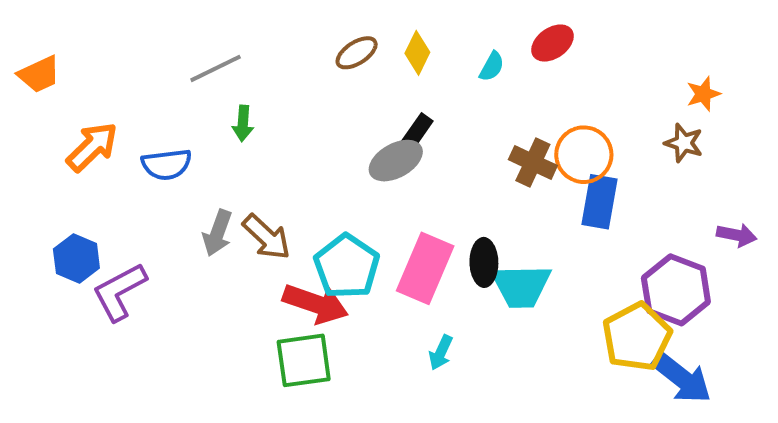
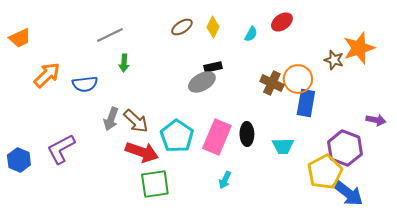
orange star: (703, 94) -> (359, 48), size x1.8
black rectangle: (417, 131) -> (213, 67), turned 42
brown star: (684, 143) -> (334, 60), moved
blue hexagon: (76, 259) -> (19, 160), moved
cyan trapezoid: (521, 286) -> (283, 146), moved, size x0.7
red arrow: (315, 304) -> (142, 152), moved

